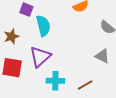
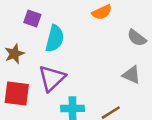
cyan semicircle: (43, 26) -> (55, 39), turned 30

